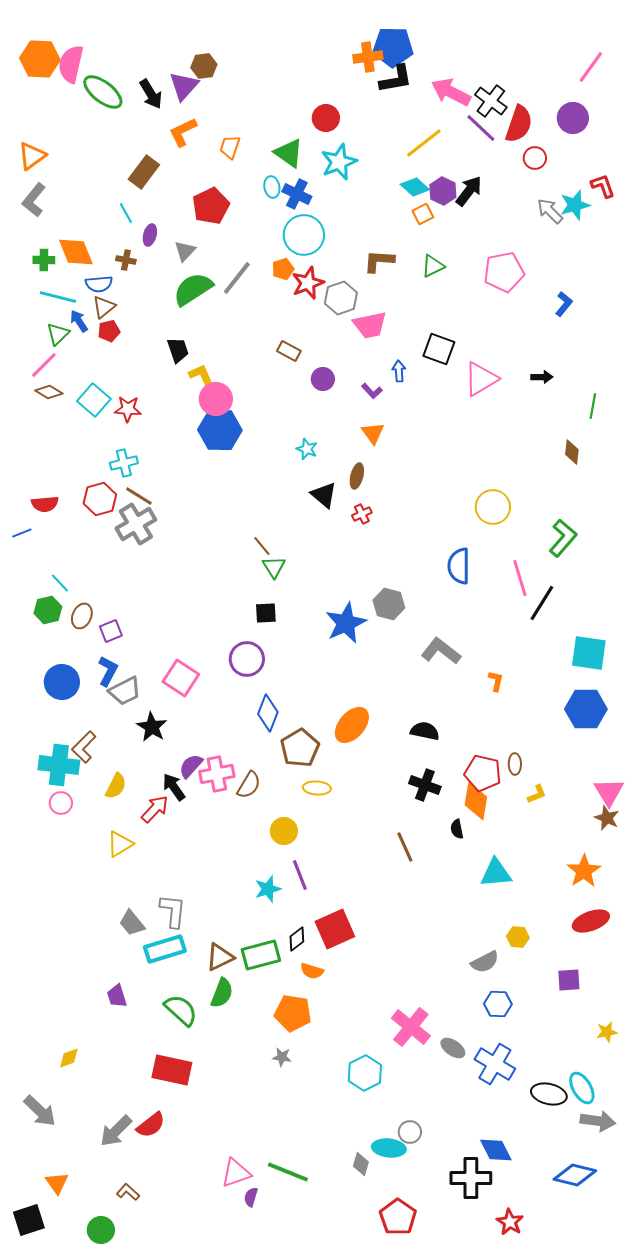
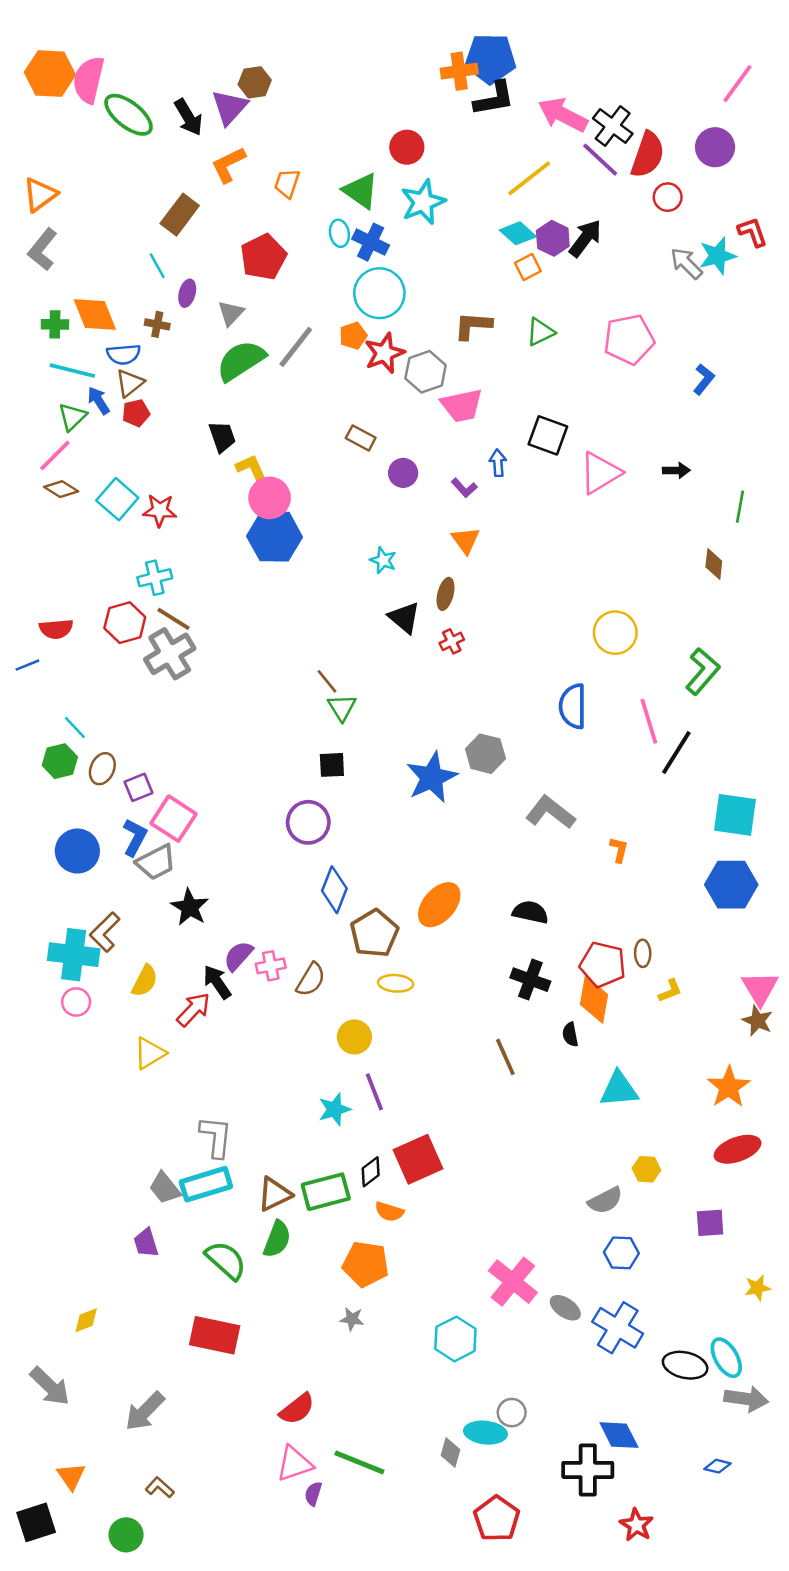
pink square: (181, 678) -> (173, 819), moved
pink cross: (217, 774) -> (271, 966), size x0.7
gray trapezoid: (132, 923) -> (165, 1188), moved
red semicircle: (151, 1125) -> (297, 1409), moved
blue diamond: (575, 1175) -> (718, 1466), size x0.5

